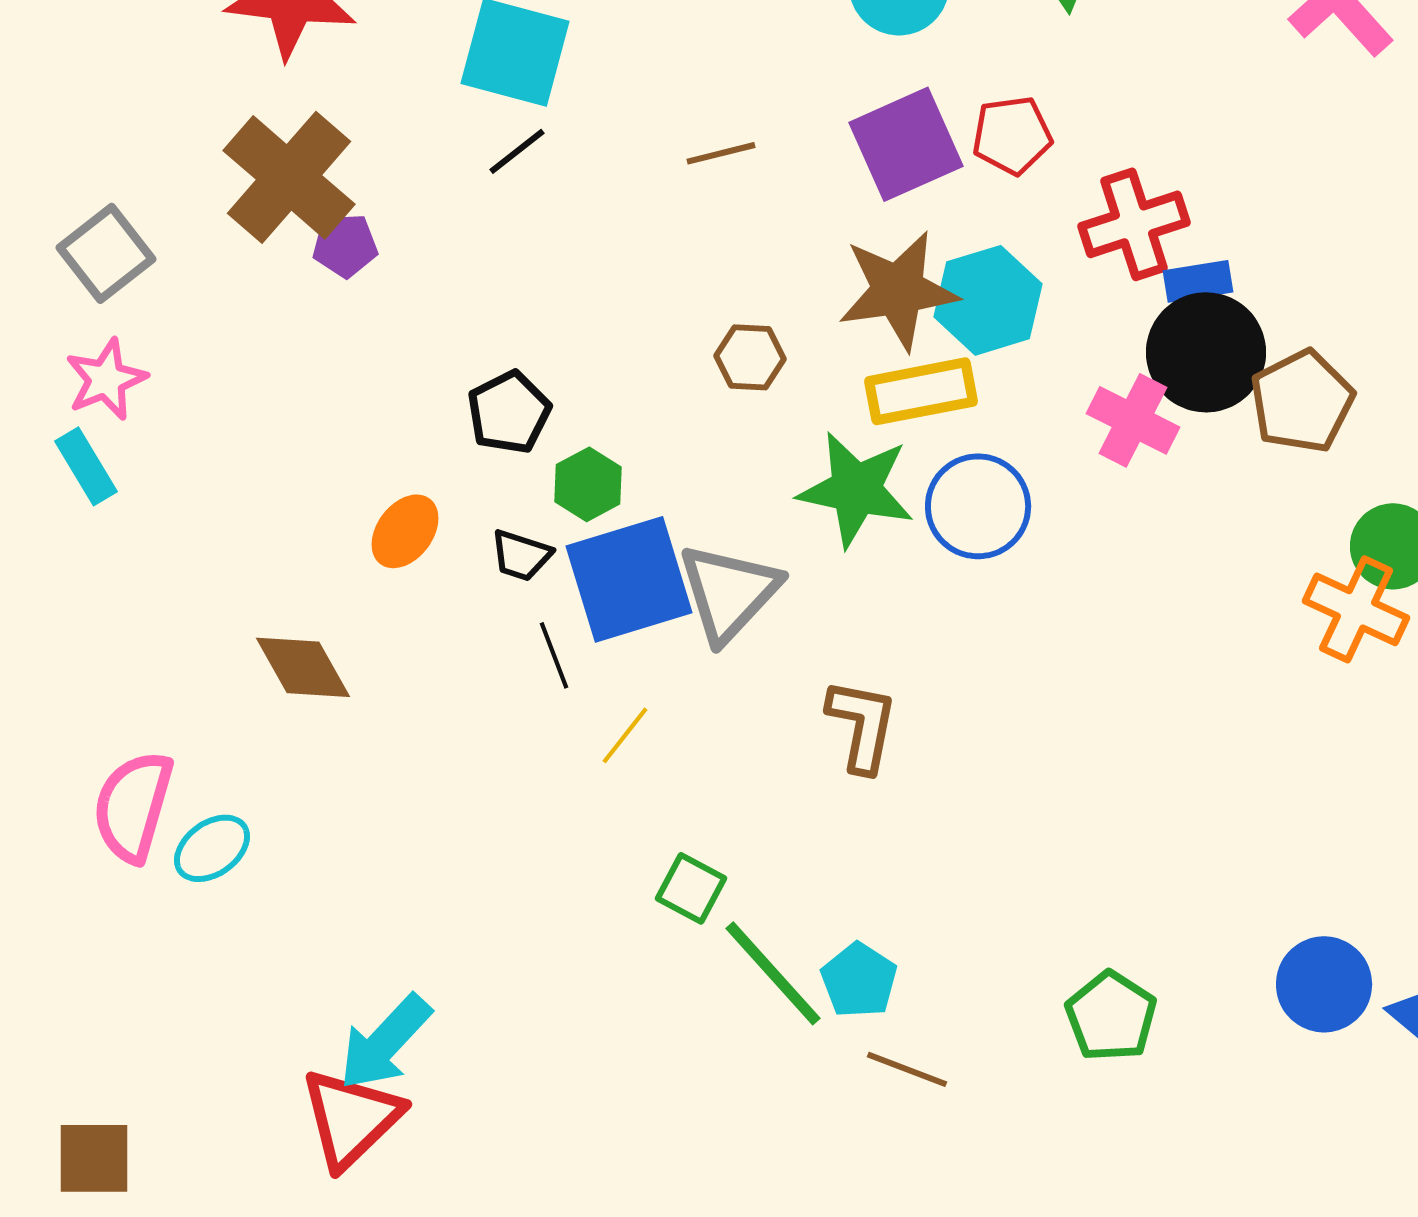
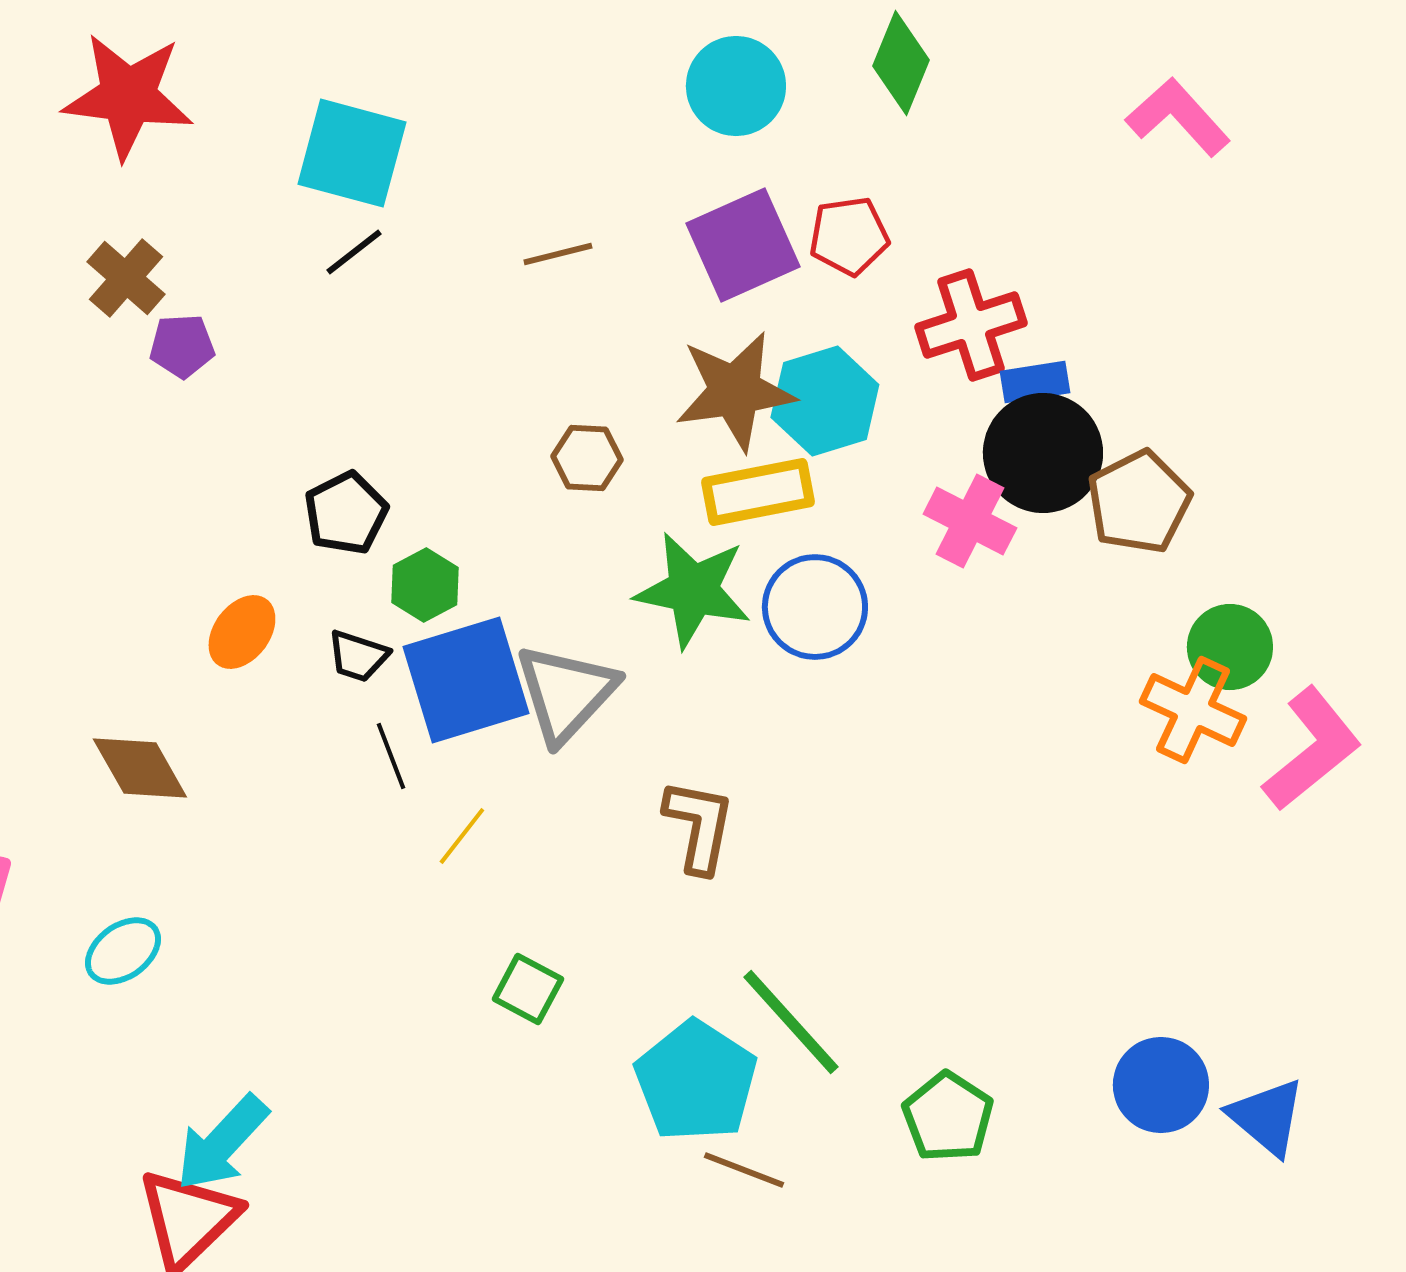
brown cross: (289, 177) -> (126, 278), size x0.6
cyan ellipse: (212, 848) -> (123, 951), moved
green line: (773, 973) -> (791, 1022), moved
cyan pentagon: (859, 980) -> (696, 1081), size x1.6

